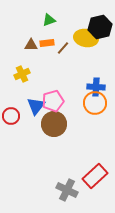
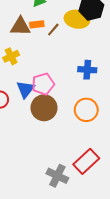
brown triangle: (31, 45) -> (20, 26), size x1.5
orange circle: (95, 103) -> (86, 110), moved

